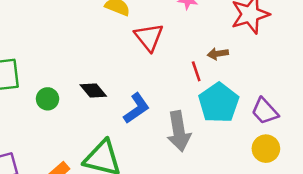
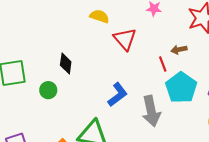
black diamond: (93, 90) -> (66, 63), moved, turned 50

